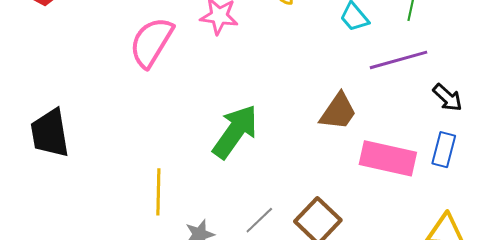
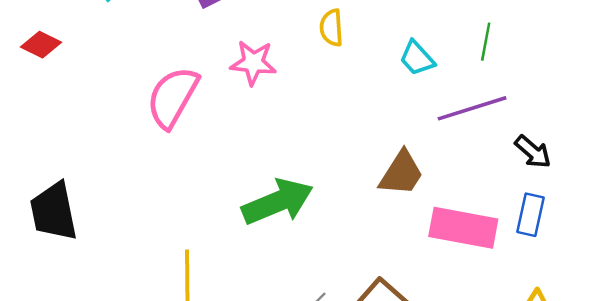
green arrow: (235, 132) -> (278, 202), turned 34

